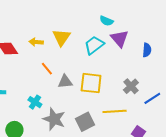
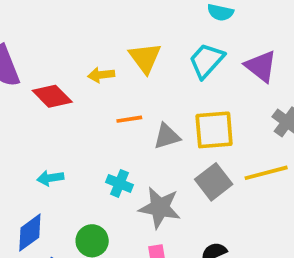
purple triangle: (120, 39) -> (261, 66), moved
orange line: (47, 69) -> (129, 119), turned -48
gray square: (85, 122) -> (214, 182), moved

